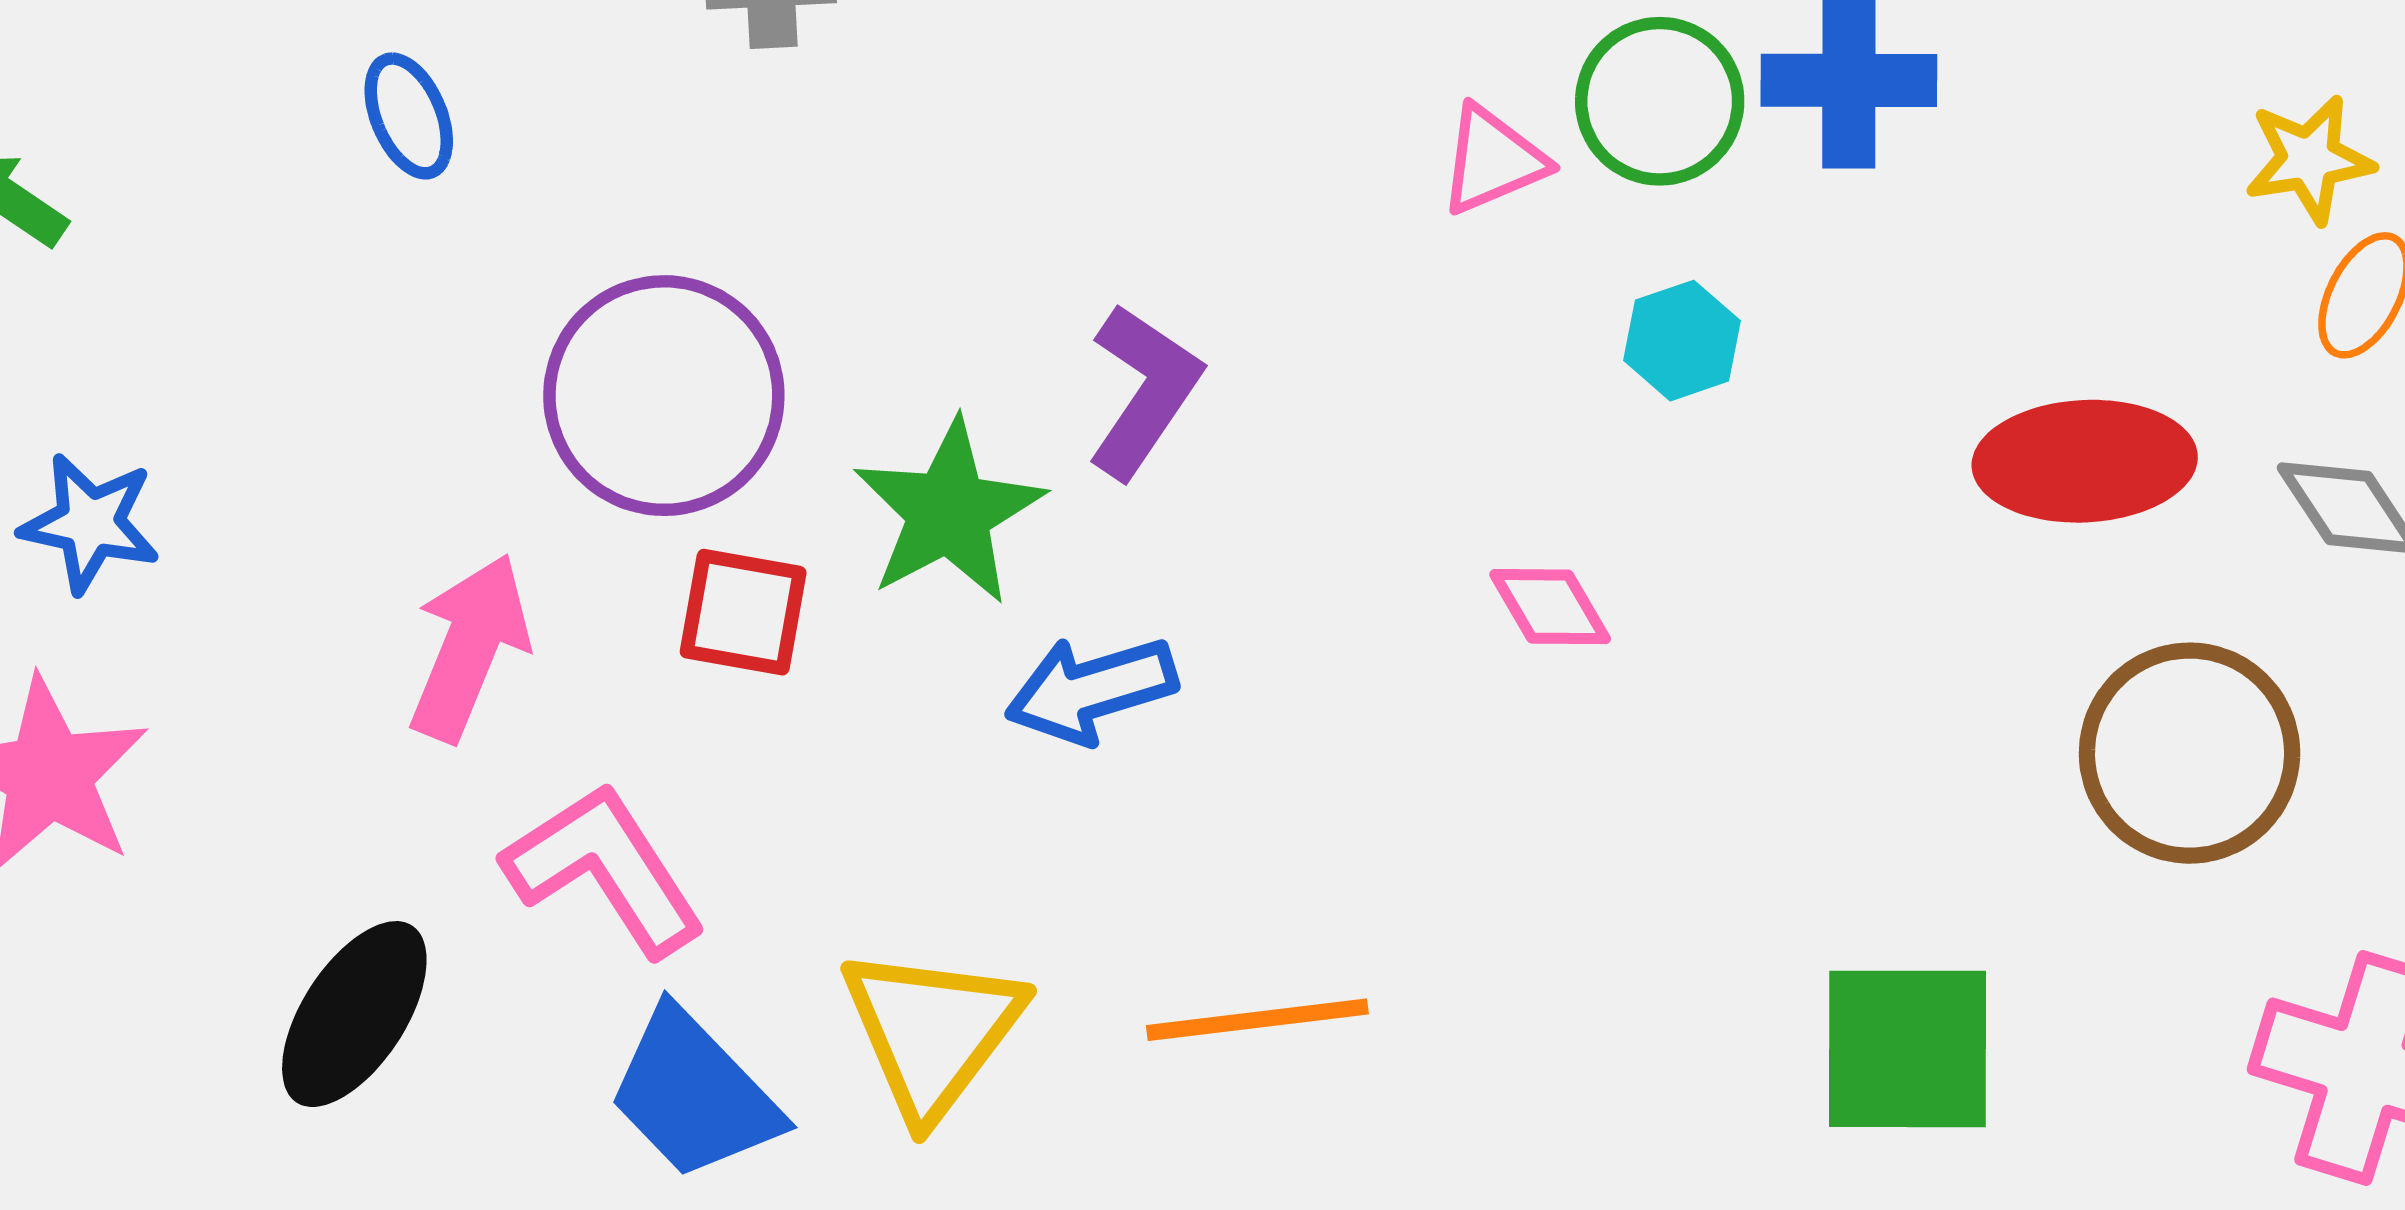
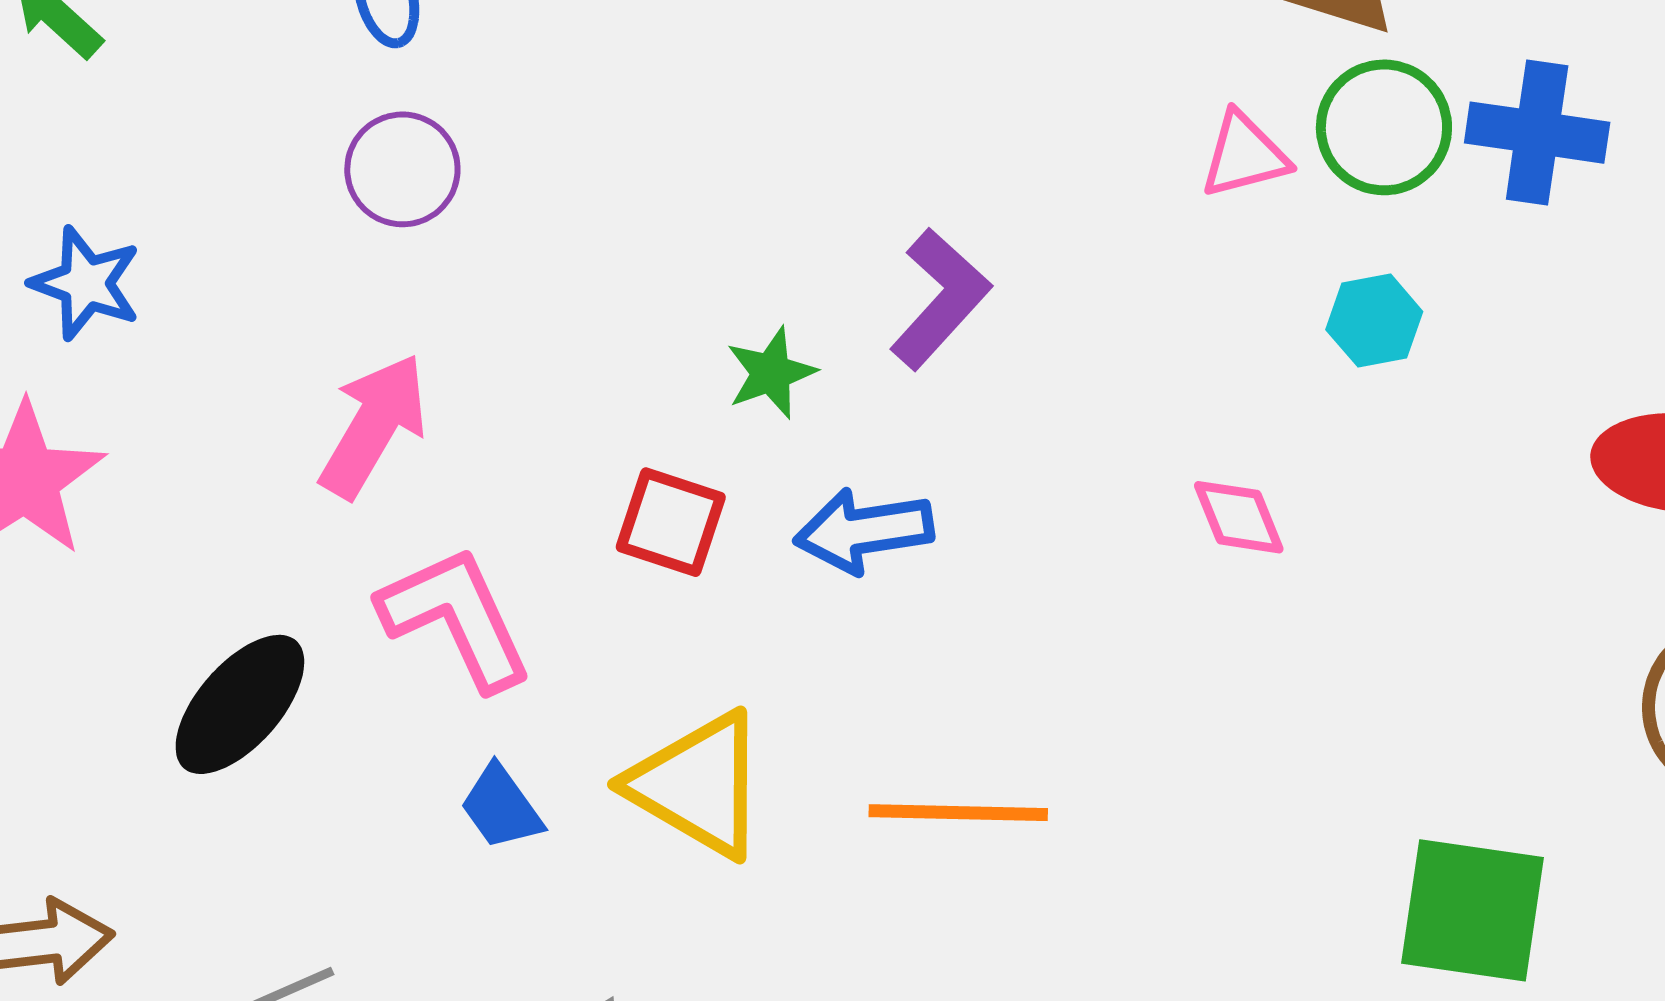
purple circle: (664, 396) -> (402, 169), moved, size x0.6
green star: (949, 512) -> (771, 373), size x0.6
red square: (743, 612) -> (671, 522), moved
yellow triangle: (932, 1032) -> (698, 785), turned -45
blue trapezoid: (694, 1094) -> (501, 807), size x0.6

